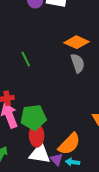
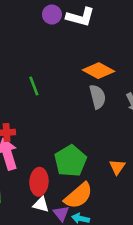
green pentagon: (33, 117) -> (70, 161), moved, turned -30
white triangle: (40, 154) -> (41, 205), size x0.6

